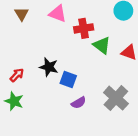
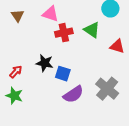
red cross: (84, 28) -> (64, 33), moved
green triangle: (102, 45) -> (92, 30), moved
purple semicircle: (79, 103) -> (73, 94), size x1.5

